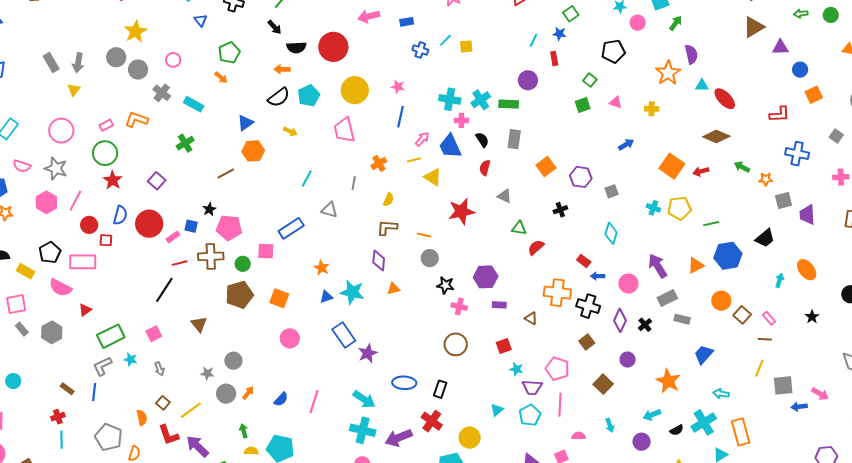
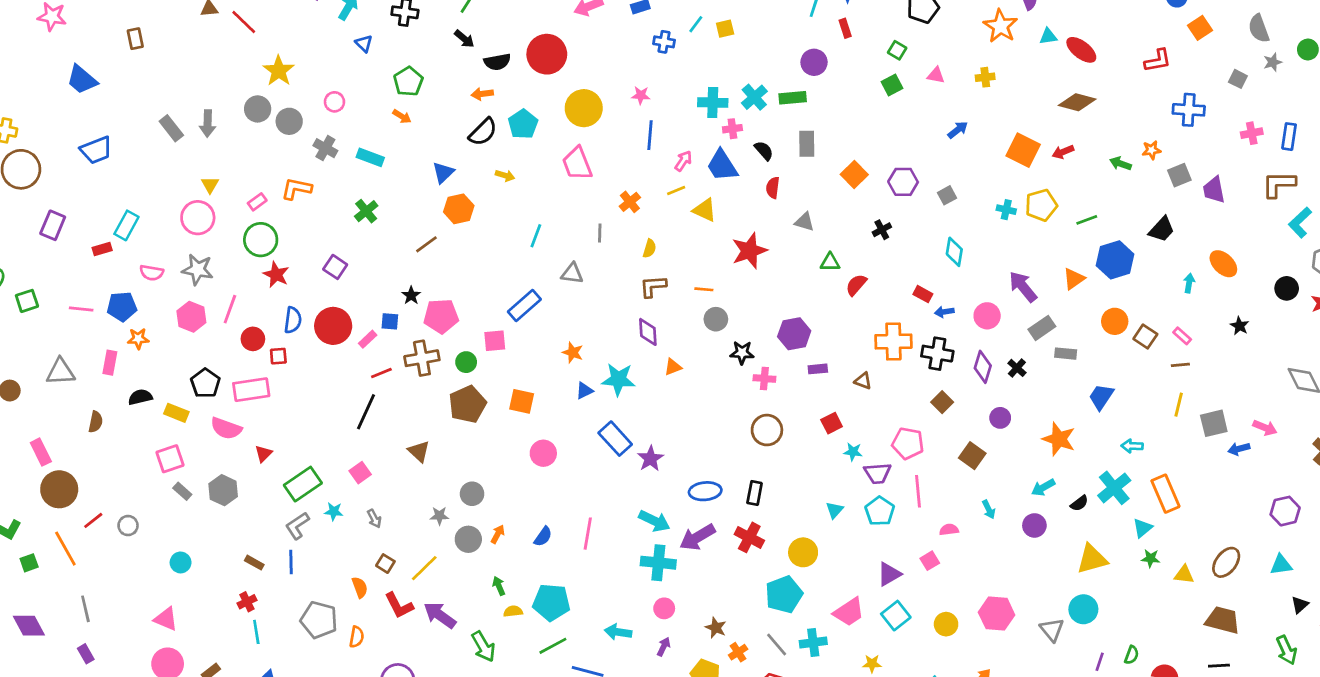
yellow triangle: (74, 90) -> (210, 185), moved
green arrow: (742, 167) -> (1120, 164), moved
purple arrow: (399, 438) -> (697, 537), moved

